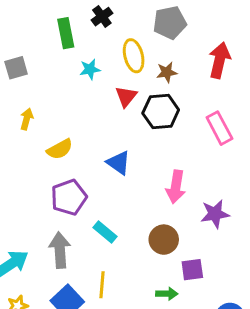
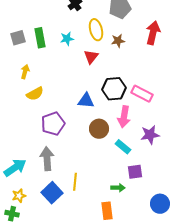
green rectangle: (66, 33) -> (40, 38), moved
black hexagon: (161, 111) -> (114, 89), moved
pink rectangle: (219, 128) -> (142, 94), moved, turned -35
yellow semicircle: (60, 149) -> (35, 94), moved
blue triangle: (119, 163) -> (86, 101), turned -30
cyan rectangle: (105, 232) -> (123, 147), moved
brown circle: (164, 240) -> (99, 129), moved

